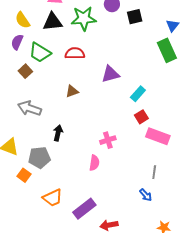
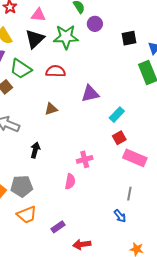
black square: (135, 17) -> (129, 38), moved
black triangle: (53, 22) -> (35, 39), turned -40
gray pentagon: (39, 158) -> (22, 186), moved
purple rectangle: (84, 209) -> (58, 227), size x0.6

